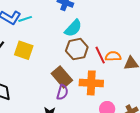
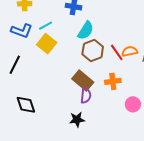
cyan line: (25, 19) -> (46, 26), moved
yellow square: (24, 50) -> (47, 44), moved, turned 30
orange cross: (91, 83) -> (113, 81), size x0.7

